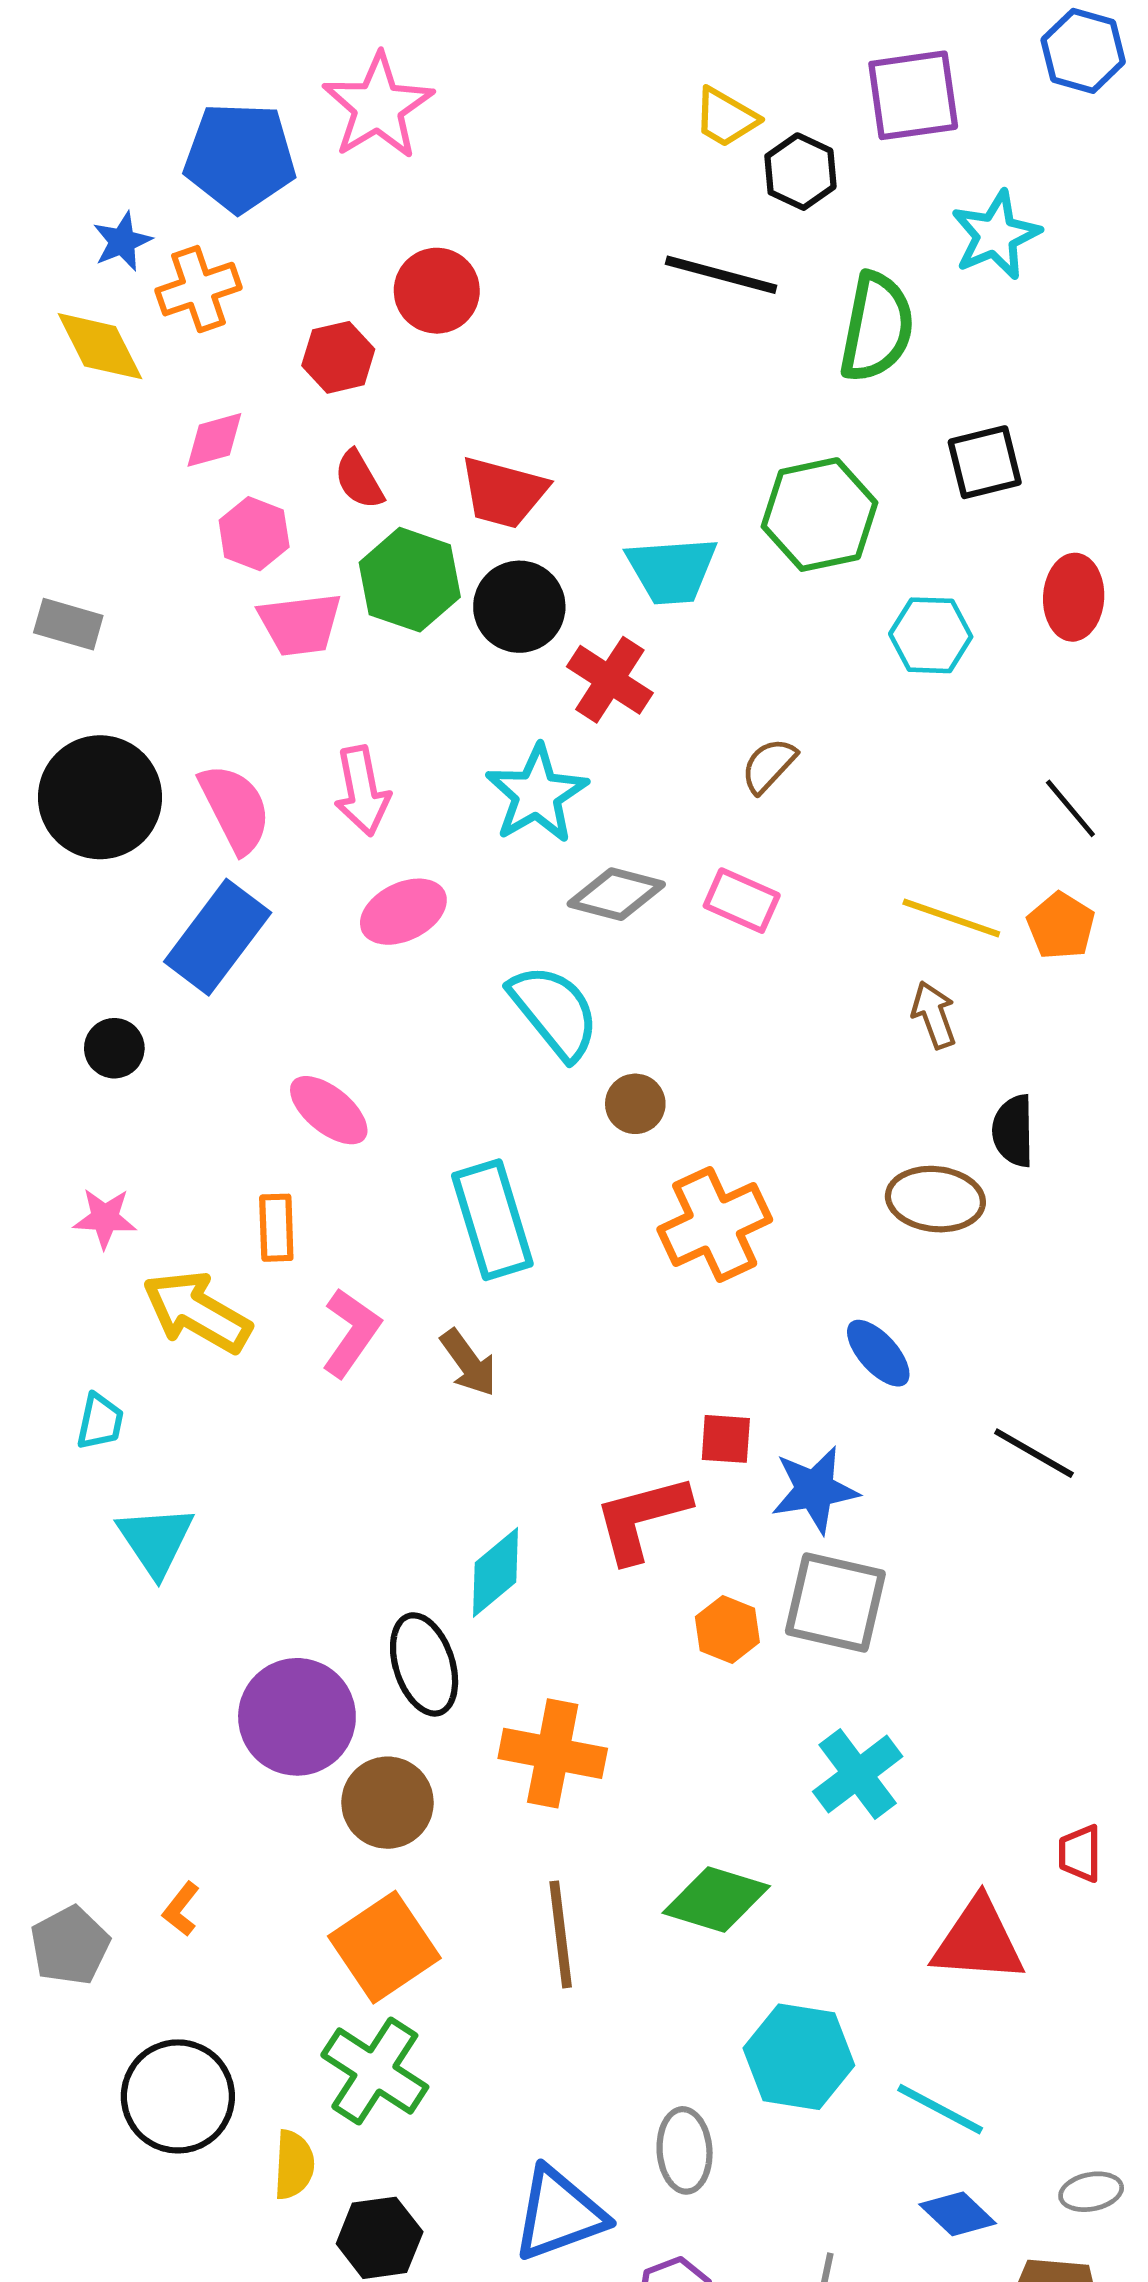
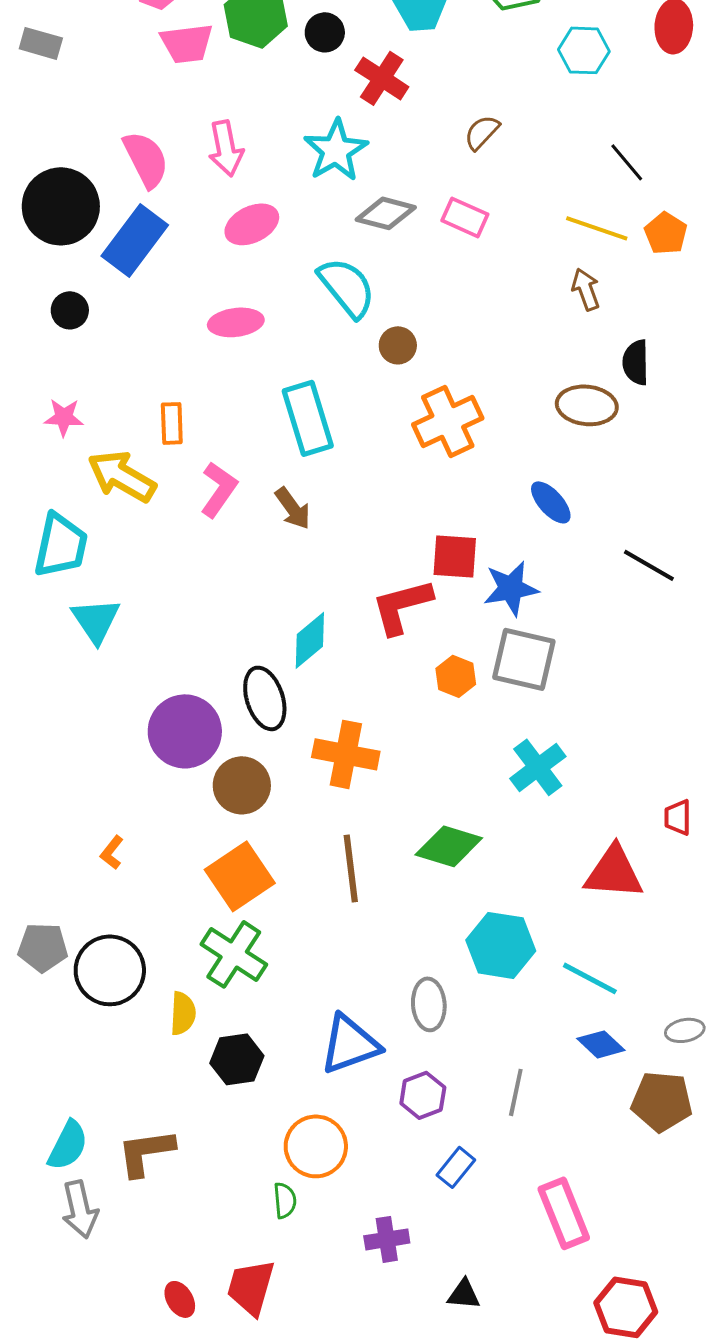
black circle: (519, 607) -> (325, 32), size x0.7
black circle: (100, 797) -> (61, 206), moved
black line: (1070, 808) -> (627, 162), moved
pink ellipse: (329, 1110) -> (236, 322), moved, turned -46
cyan trapezoid: (100, 1421) -> (61, 545), size x1.8
red square: (726, 1439) -> (455, 556), size x1.4
gray pentagon: (70, 1946) -> (43, 947), moved, turned 30

